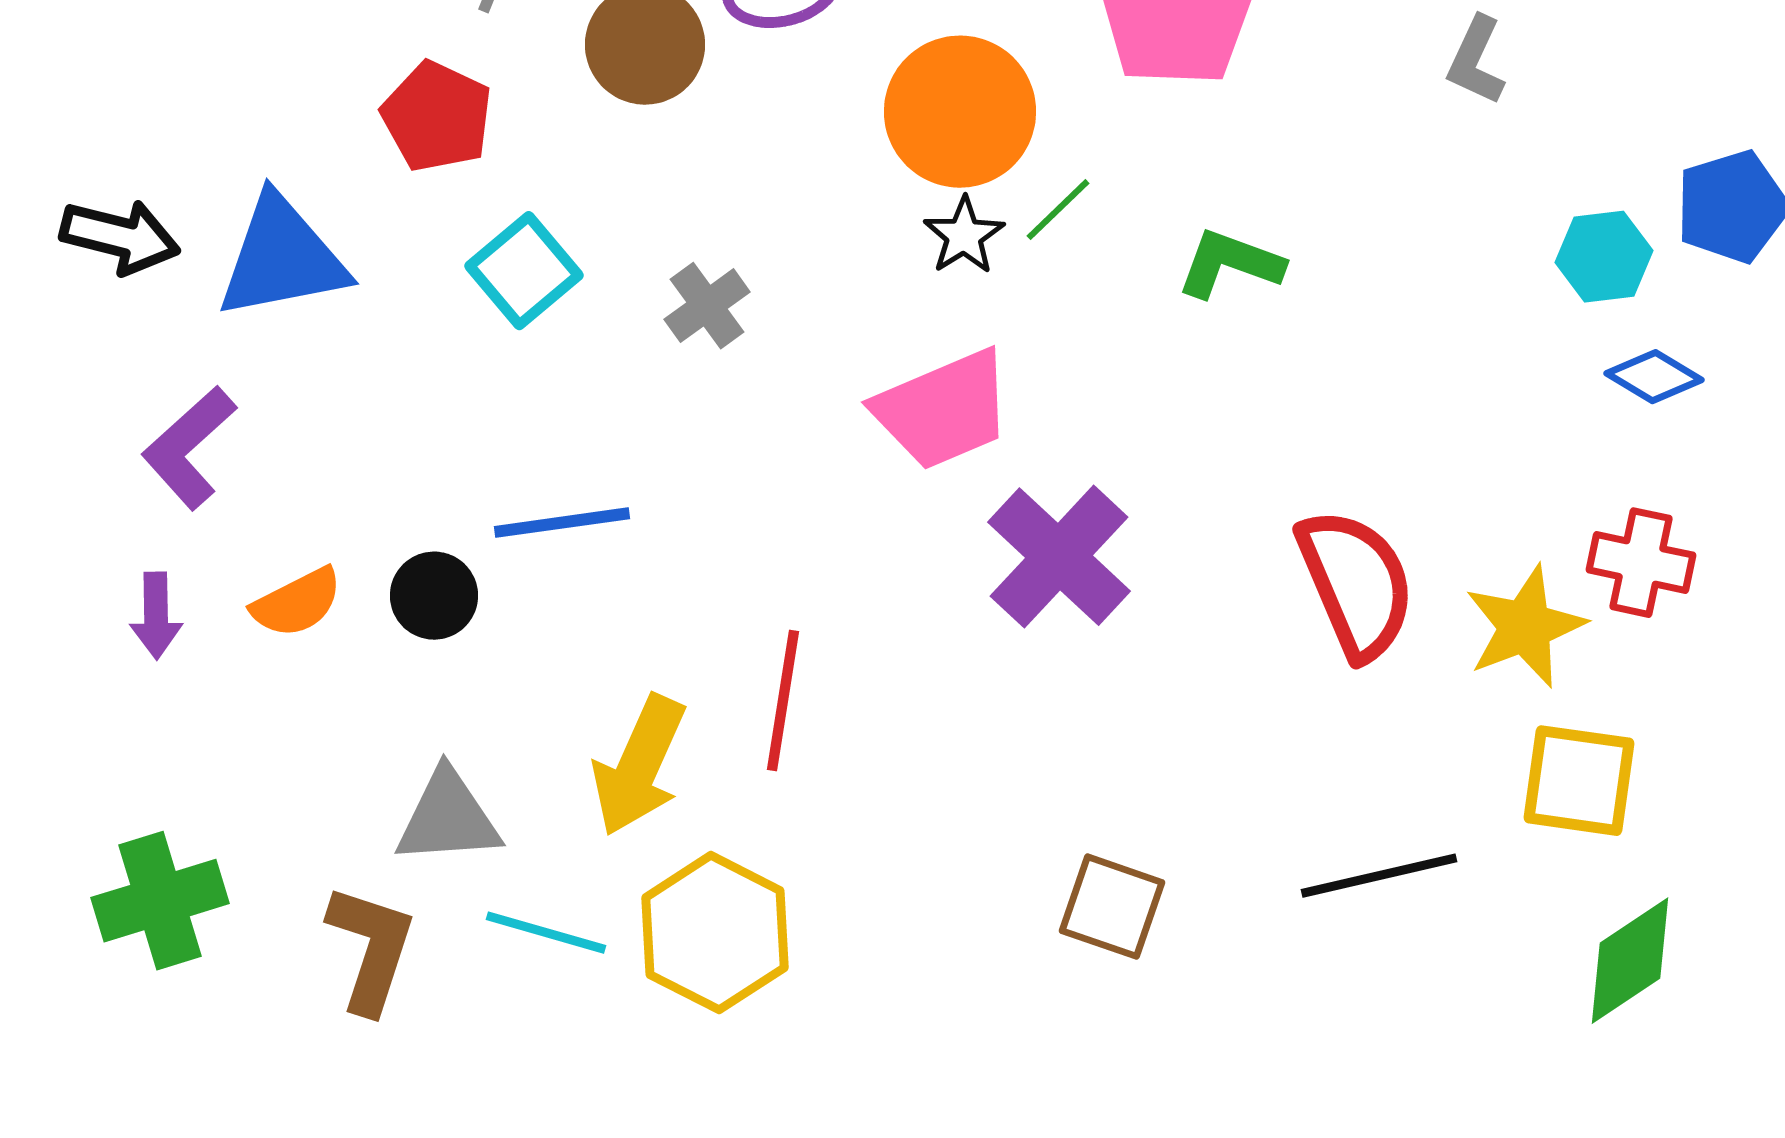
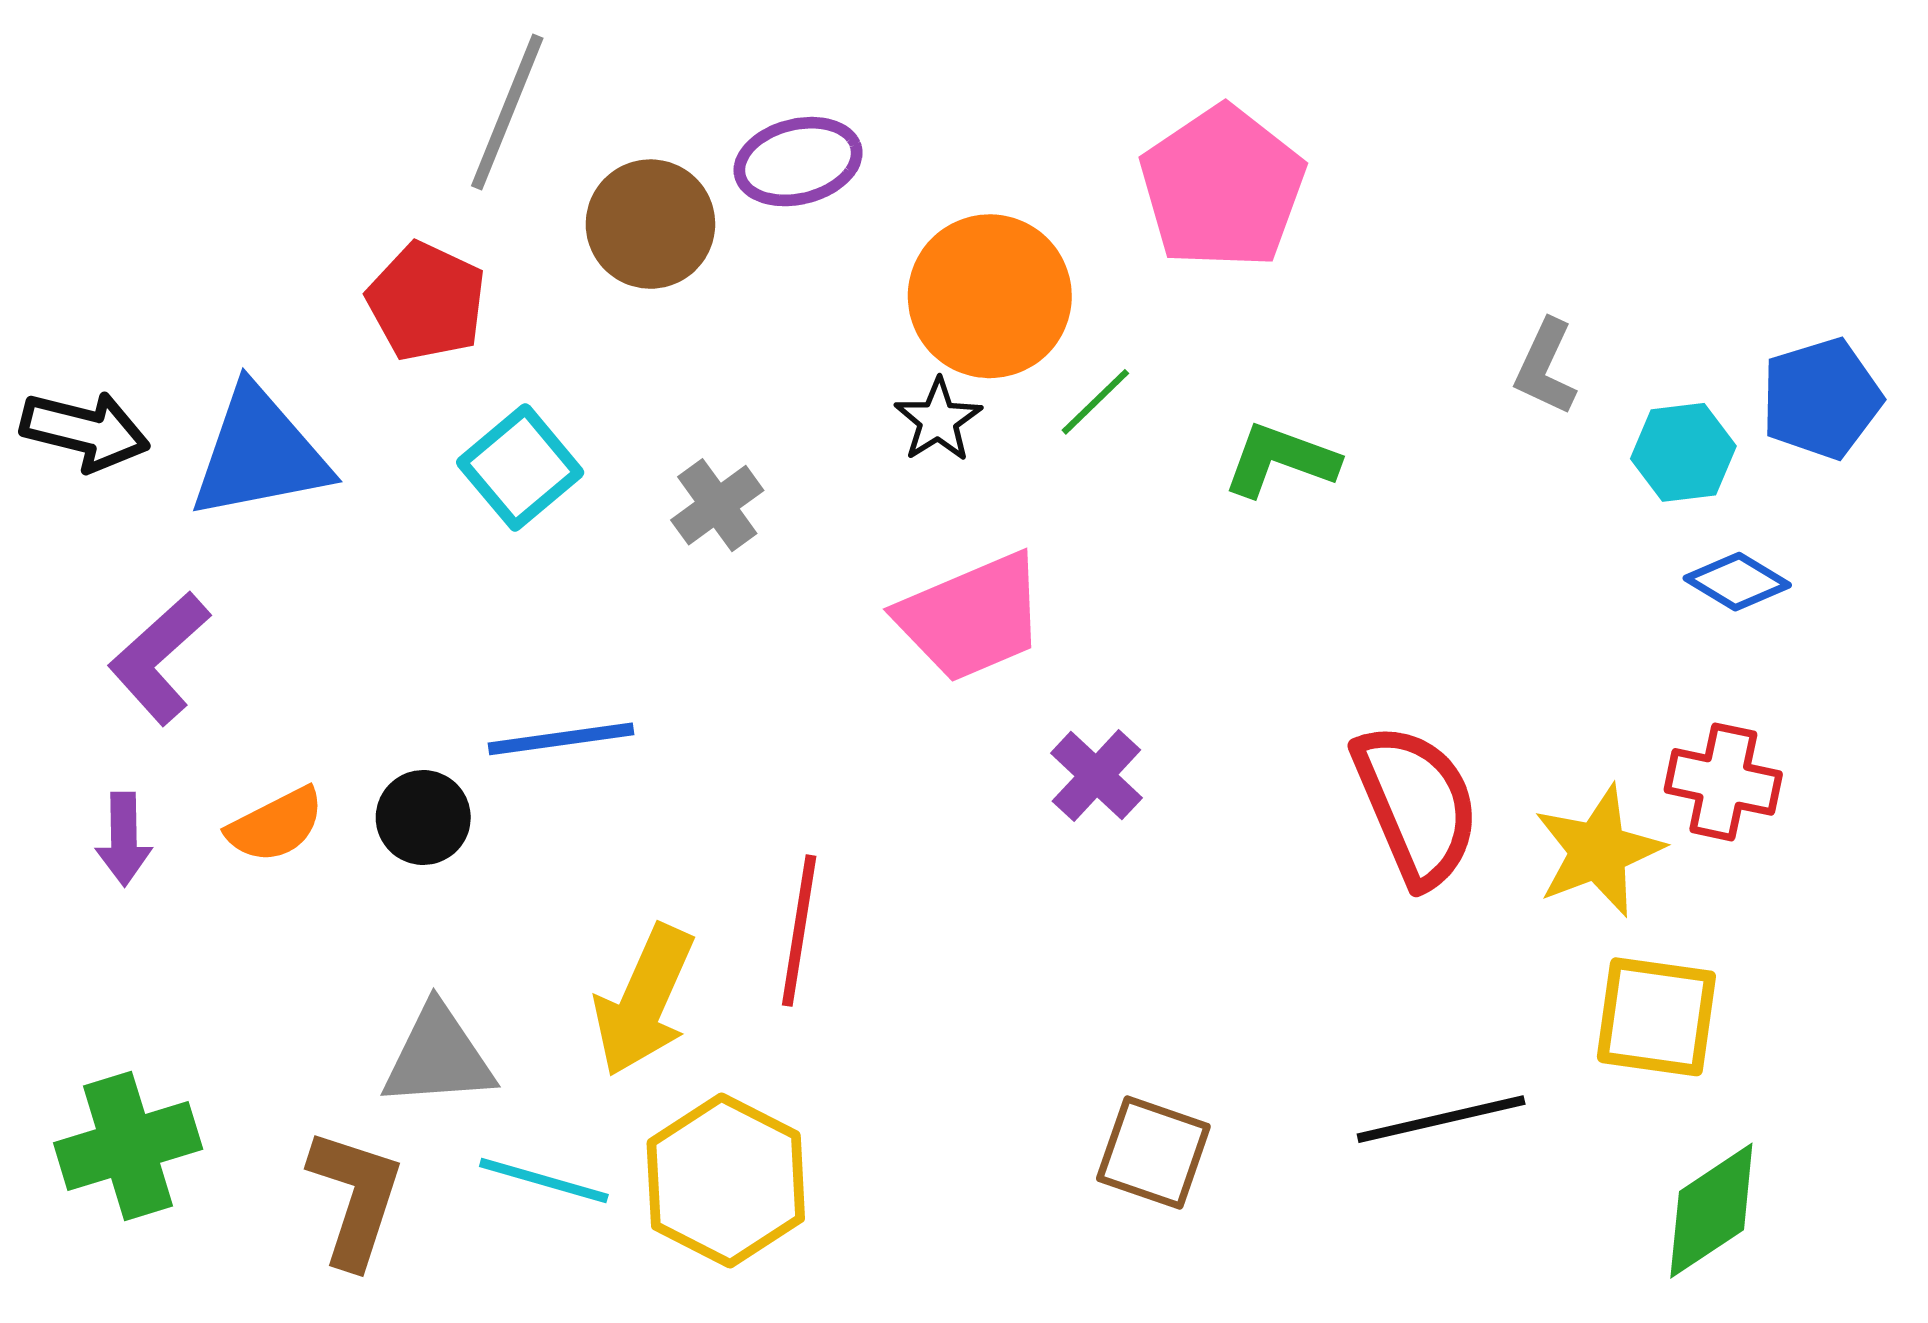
gray L-shape: (1476, 61) -> (1546, 367), moved
black star: (964, 236) -> (938, 420), moved
purple cross: (1059, 557) -> (1096, 776), size x0.6

